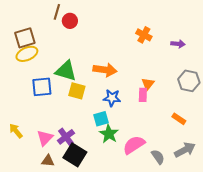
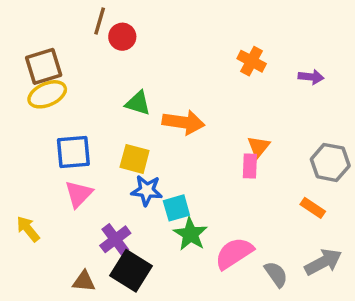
green triangle: (66, 71) -> (138, 103), moved, size x0.7
gray hexagon: (189, 81) -> (330, 162), moved
blue star: (112, 98) -> (147, 190), moved
pink triangle: (45, 138) -> (79, 194), moved

